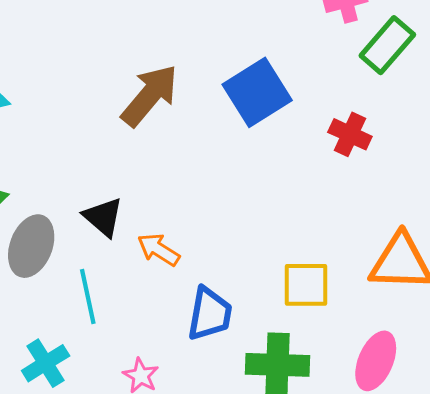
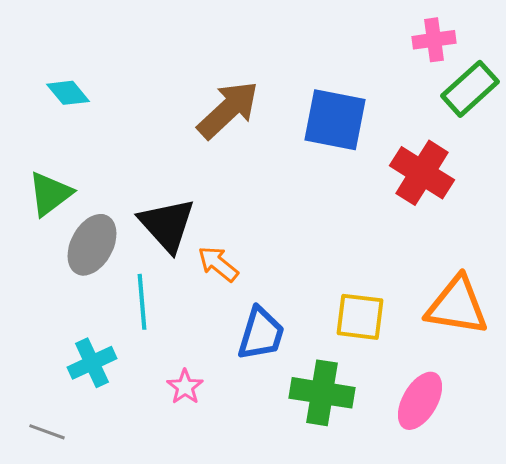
blue square: (257, 92) -> (335, 120), turned 36
red cross: (350, 134) -> (422, 173), size x1.5
black triangle: (103, 217) -> (167, 225), size x1.4

